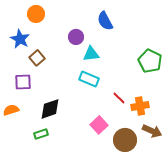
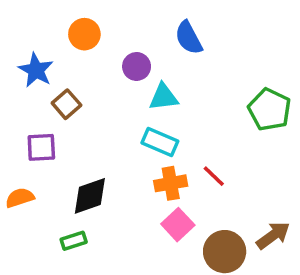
orange circle: (36, 14) -> (84, 34), moved
orange cross: (140, 106) -> (171, 183), moved
brown arrow: (152, 131) -> (273, 235), turned -60

